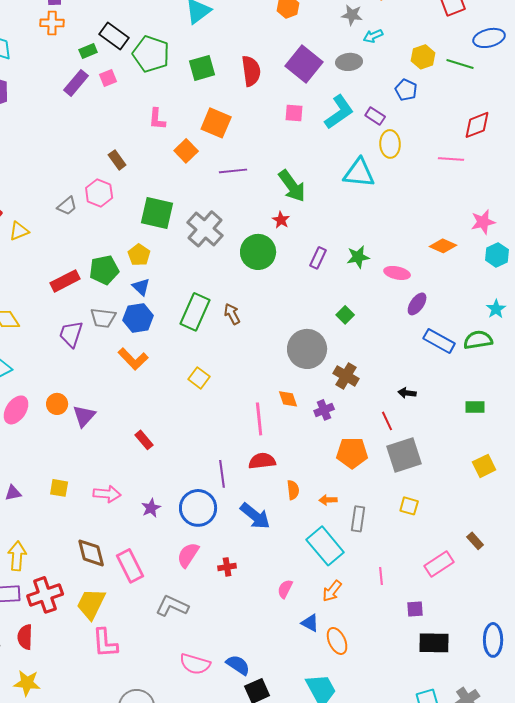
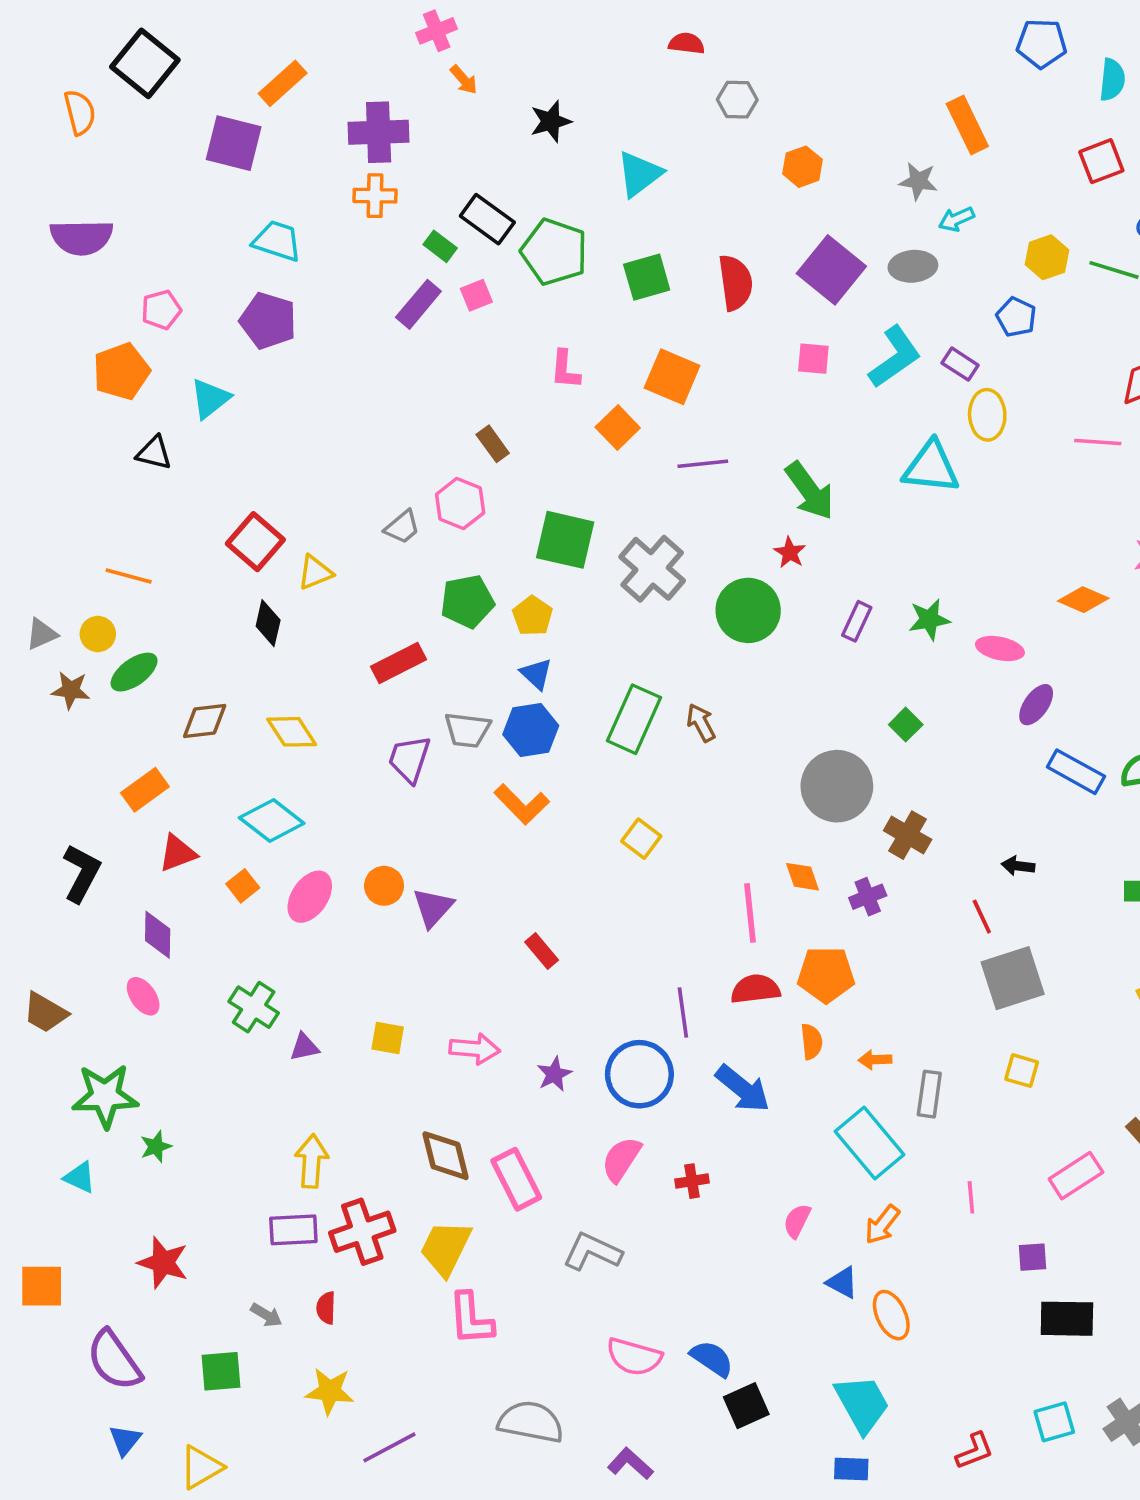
green rectangle: (88, 51) -> (440, 246), turned 60
green pentagon: (104, 270) -> (467, 601), moved
orange pentagon: (352, 453) -> (826, 975), moved
red semicircle: (25, 637) -> (326, 1308), size x0.7

